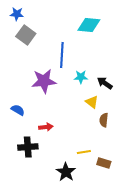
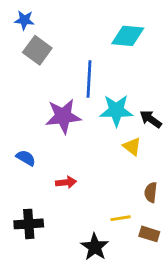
cyan star: (81, 77) -> (116, 111), size x1.6
brown semicircle: (104, 120) -> (151, 192), moved
black cross: (28, 147) -> (29, 224), moved

